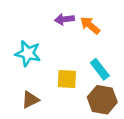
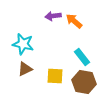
yellow square: (67, 79) -> (55, 76), moved
brown triangle: (30, 100) -> (25, 69), moved

